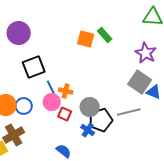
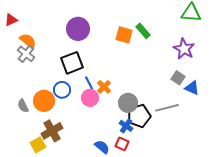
purple circle: (19, 33) -> (78, 29), moved
gray square: (140, 82) -> (178, 78), size x0.6
orange cross: (66, 91) -> (104, 87), turned 32
blue circle: (24, 106) -> (62, 90), moved
red square: (65, 114) -> (122, 144), moved

